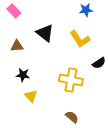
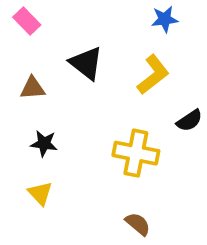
yellow L-shape: (80, 39) -> (153, 75), turned -95
yellow triangle: (31, 96) -> (40, 193), moved

